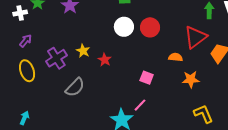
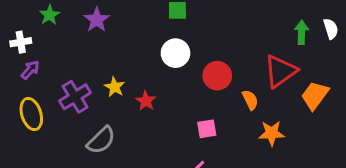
white cross: (20, 13) -> (21, 42), moved
red circle: (150, 27) -> (217, 76), moved
orange semicircle: (176, 57) -> (250, 100), turned 56
pink square: (147, 78) -> (207, 129), turned -32

